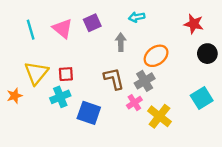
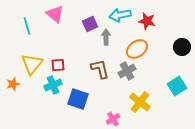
cyan arrow: (137, 17) -> (120, 15), size x1.5
purple square: (92, 23) -> (90, 24), moved
red star: (194, 24) -> (147, 21), moved
pink triangle: (63, 28) -> (55, 14), moved
pink cross: (134, 103) -> (113, 119), moved

